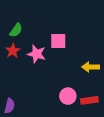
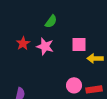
green semicircle: (16, 30) -> (51, 21), moved
pink square: (58, 41) -> (79, 44), moved

